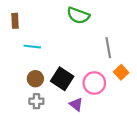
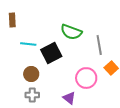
green semicircle: (78, 15) -> (71, 32), moved
black square: (62, 79) -> (51, 53), moved, turned 30

